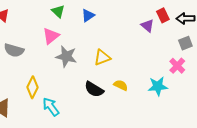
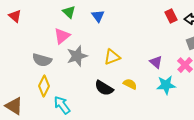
blue triangle: (88, 15) -> (98, 16), turned -32
purple triangle: (147, 26) -> (156, 62), moved
gray semicircle: (14, 50) -> (42, 60), moved
gray star: (66, 56) -> (77, 56), turned -30

